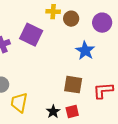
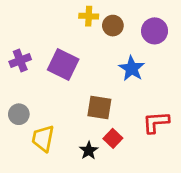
purple square: (31, 35) -> (63, 65), moved
brown square: (73, 85) -> (99, 108), moved
red square: (72, 112) -> (113, 138), moved, turned -32

